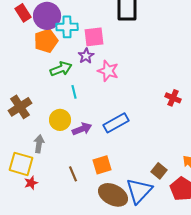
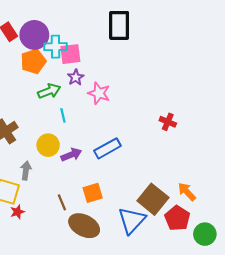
pink square: (94, 37) -> (70, 54), moved
brown square: (159, 171) -> (153, 199), size x1.8
brown ellipse: (113, 195) -> (84, 226), moved

